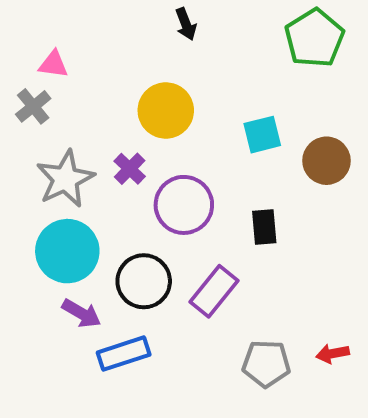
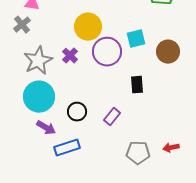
purple circle: (184, 205) -> (107, 52), moved
black circle: (144, 281) -> (77, 112), size x0.7
purple rectangle: (214, 291) -> (112, 117), size x0.7

